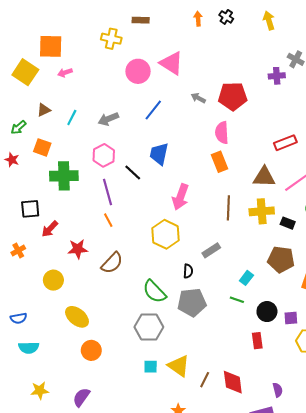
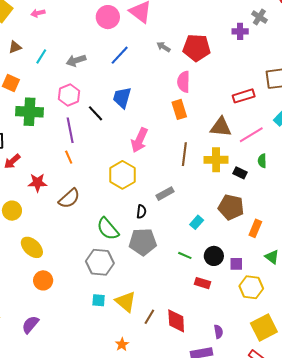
green line: (237, 300) -> (185, 255), moved
red rectangle: (257, 341) -> (202, 283), turned -70

